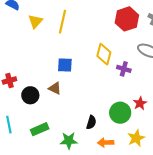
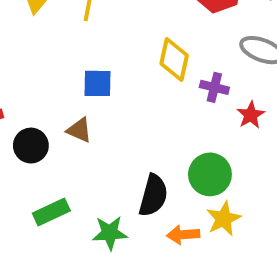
red star: (140, 103) -> (251, 115), moved
black semicircle: (91, 122) -> (153, 195), size x1.5
yellow star: (136, 138) -> (224, 219), moved

